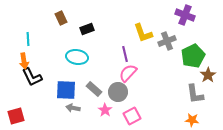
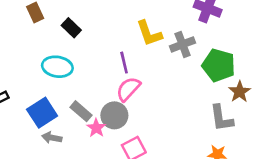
black rectangle: (87, 29) -> (71, 28), turned 64
green pentagon: (193, 56) -> (219, 65), turned -30
blue square: (66, 90) -> (42, 113), turned -35
pink star: (105, 110) -> (96, 128), moved

